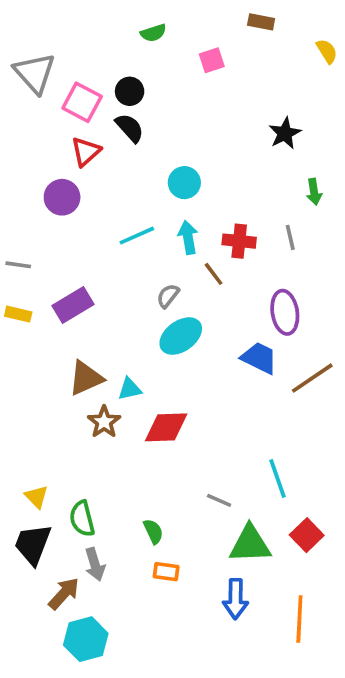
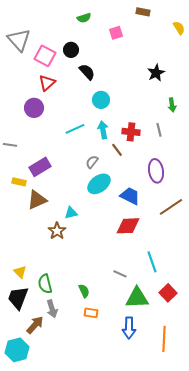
black semicircle: (130, 128) -> (87, 72), moved
yellow rectangle: (18, 314) -> (19, 182), moved
blue trapezoid: (259, 358) -> (130, 196), moved
brown triangle: (86, 378) -> (37, 200), moved
red diamond: (166, 427) -> (128, 226), moved
cyan hexagon: (86, 639) -> (17, 350), moved

